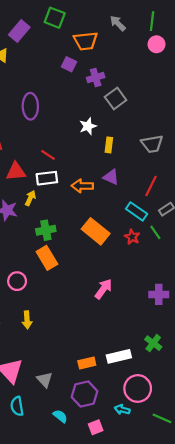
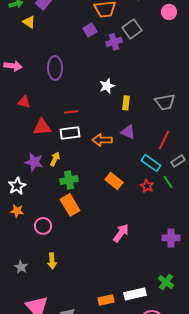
purple square: (69, 64) -> (90, 30), turned 32
gray square: (116, 99) -> (132, 29), moved
red line: (48, 155) -> (71, 112), turned -40
yellow arrow: (30, 198) -> (55, 159), moved
orange rectangle: (96, 231) -> (114, 181), size x0.7

